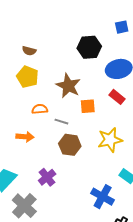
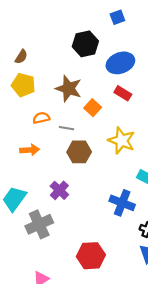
brown semicircle: (29, 51) -> (21, 57), turned -64
orange square: (88, 106) -> (93, 108), turned -35
yellow star: (110, 140) -> (122, 141), turned -30
gray cross: (24, 206) -> (39, 224), turned 30

